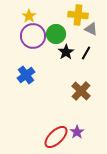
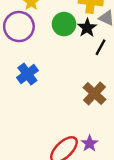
purple circle: (33, 36) -> (19, 27), moved
black star: (66, 52) -> (87, 28), moved

